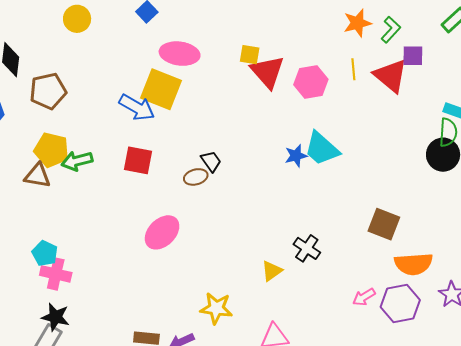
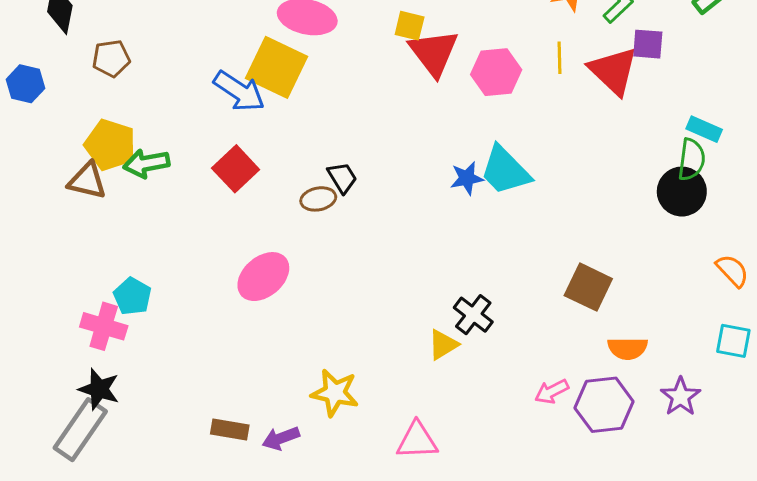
brown pentagon: (48, 91) -> (111, 58), size x0.7
red square: (138, 160) -> (236, 169), turned 32
cyan pentagon: (45, 253) -> (132, 296), moved
orange semicircle: (414, 264) -> (628, 348), size x0.7
yellow triangle: (272, 271) -> (443, 345), moved

